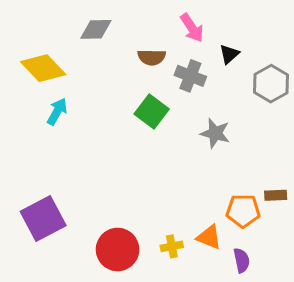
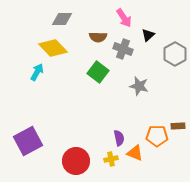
yellow diamond: (43, 68) -> (53, 48), moved
purple semicircle: (242, 260) -> (119, 138), moved

